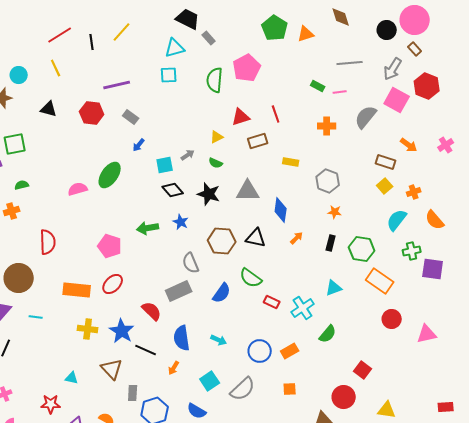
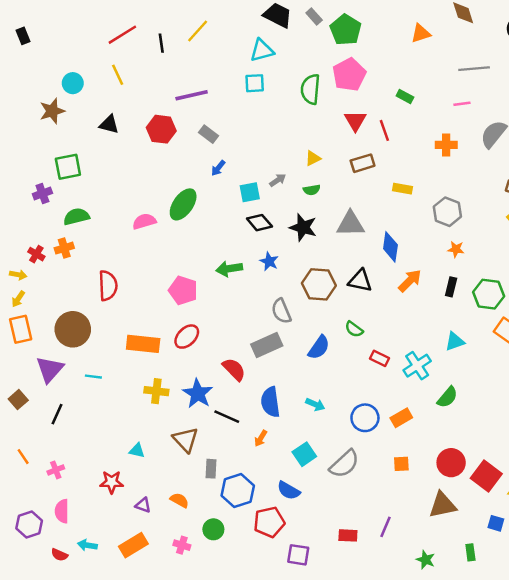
green pentagon: (275, 28) -> (346, 30), moved
gray rectangle: (209, 38) -> (314, 16), moved
green rectangle: (318, 86) -> (405, 96), moved
red triangle: (241, 117) -> (355, 121), moved, turned -42
green semicircle: (216, 163) -> (312, 190), turned -32
green semicircle: (22, 185) -> (76, 217), size x1.5
orange arrow: (297, 238) -> (410, 281), size x1.5
green semicircle: (251, 278) -> (354, 329), size x0.7
red square: (363, 370) -> (486, 476), moved, size x1.4
red circle: (344, 397) -> (451, 463), moved

